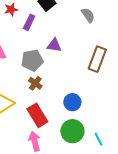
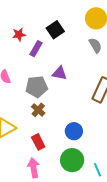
red rectangle: (37, 115) -> (38, 142), size x0.7

